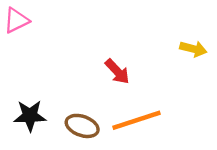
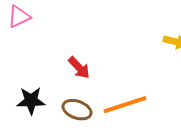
red arrow: (117, 71) -> (79, 68), moved

